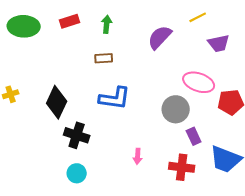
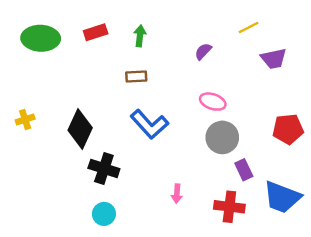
purple semicircle: (160, 37) -> (203, 51), size x0.6
pink ellipse: (199, 82) -> (213, 102), moved, size x0.7
blue L-shape: (115, 98) -> (149, 124), turned 40

